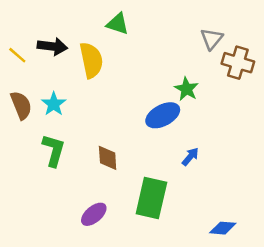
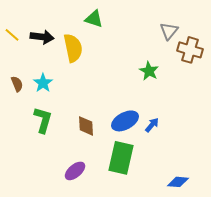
yellow line: (17, 55) -> (12, 35), moved
brown semicircle: (21, 105) -> (17, 84), size x0.7
blue ellipse: (163, 115) -> (125, 121), moved

